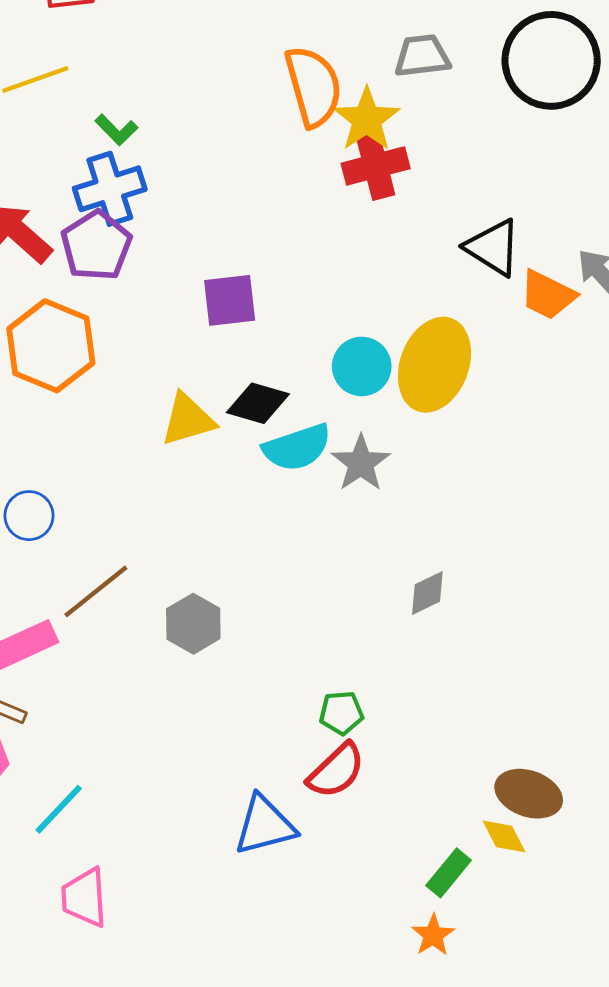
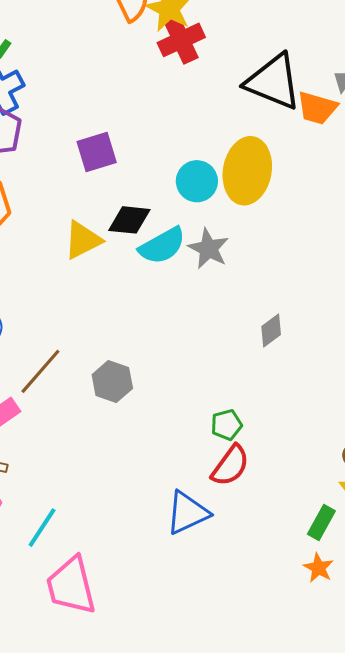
black triangle: (493, 247) -> (273, 82), size x1.4
pink trapezoid: (84, 898) -> (71, 586), size x1.4

